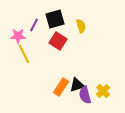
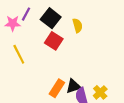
black square: (55, 19) -> (51, 18), turned -36
purple line: (34, 25) -> (26, 14), moved
pink star: (18, 36) -> (13, 23), moved

